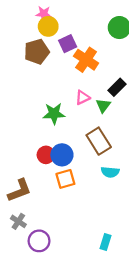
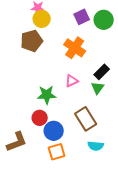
purple square: (68, 44) -> (82, 17), moved
green triangle: (103, 106) -> (98, 88), moved
red circle: (46, 155) -> (40, 118), moved
brown L-shape: (20, 190) -> (17, 142), moved

